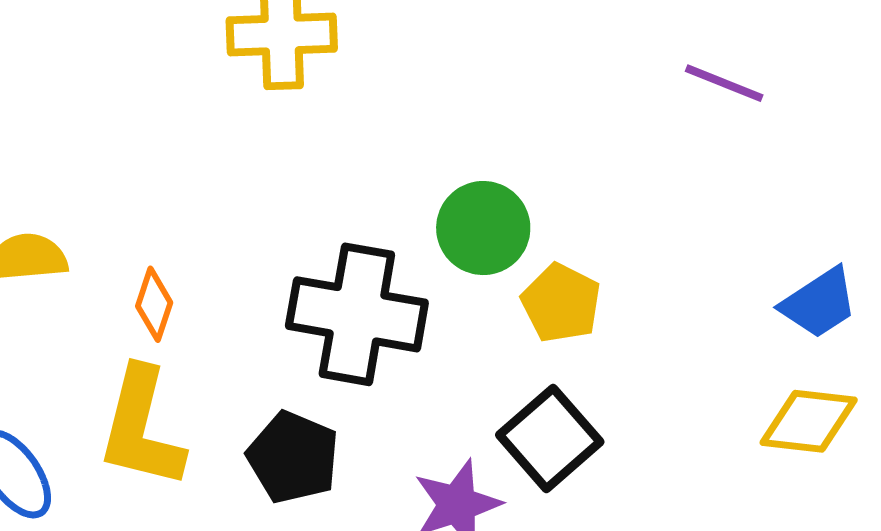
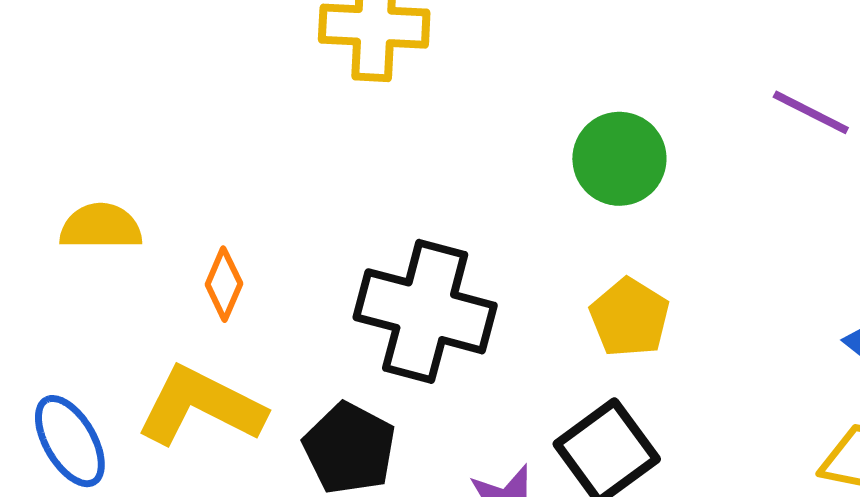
green circle: (483, 228) -> (619, 159), moved
yellow L-shape: (141, 428) -> (201, 406), turned 98

